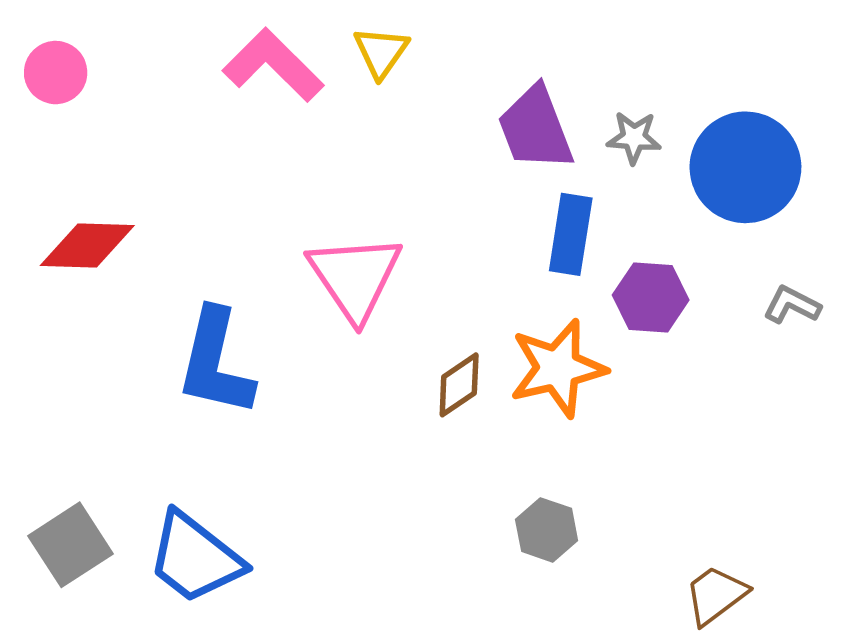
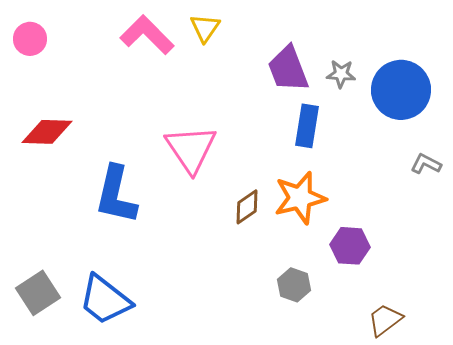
purple hexagon: (651, 298) -> (350, 246), moved

